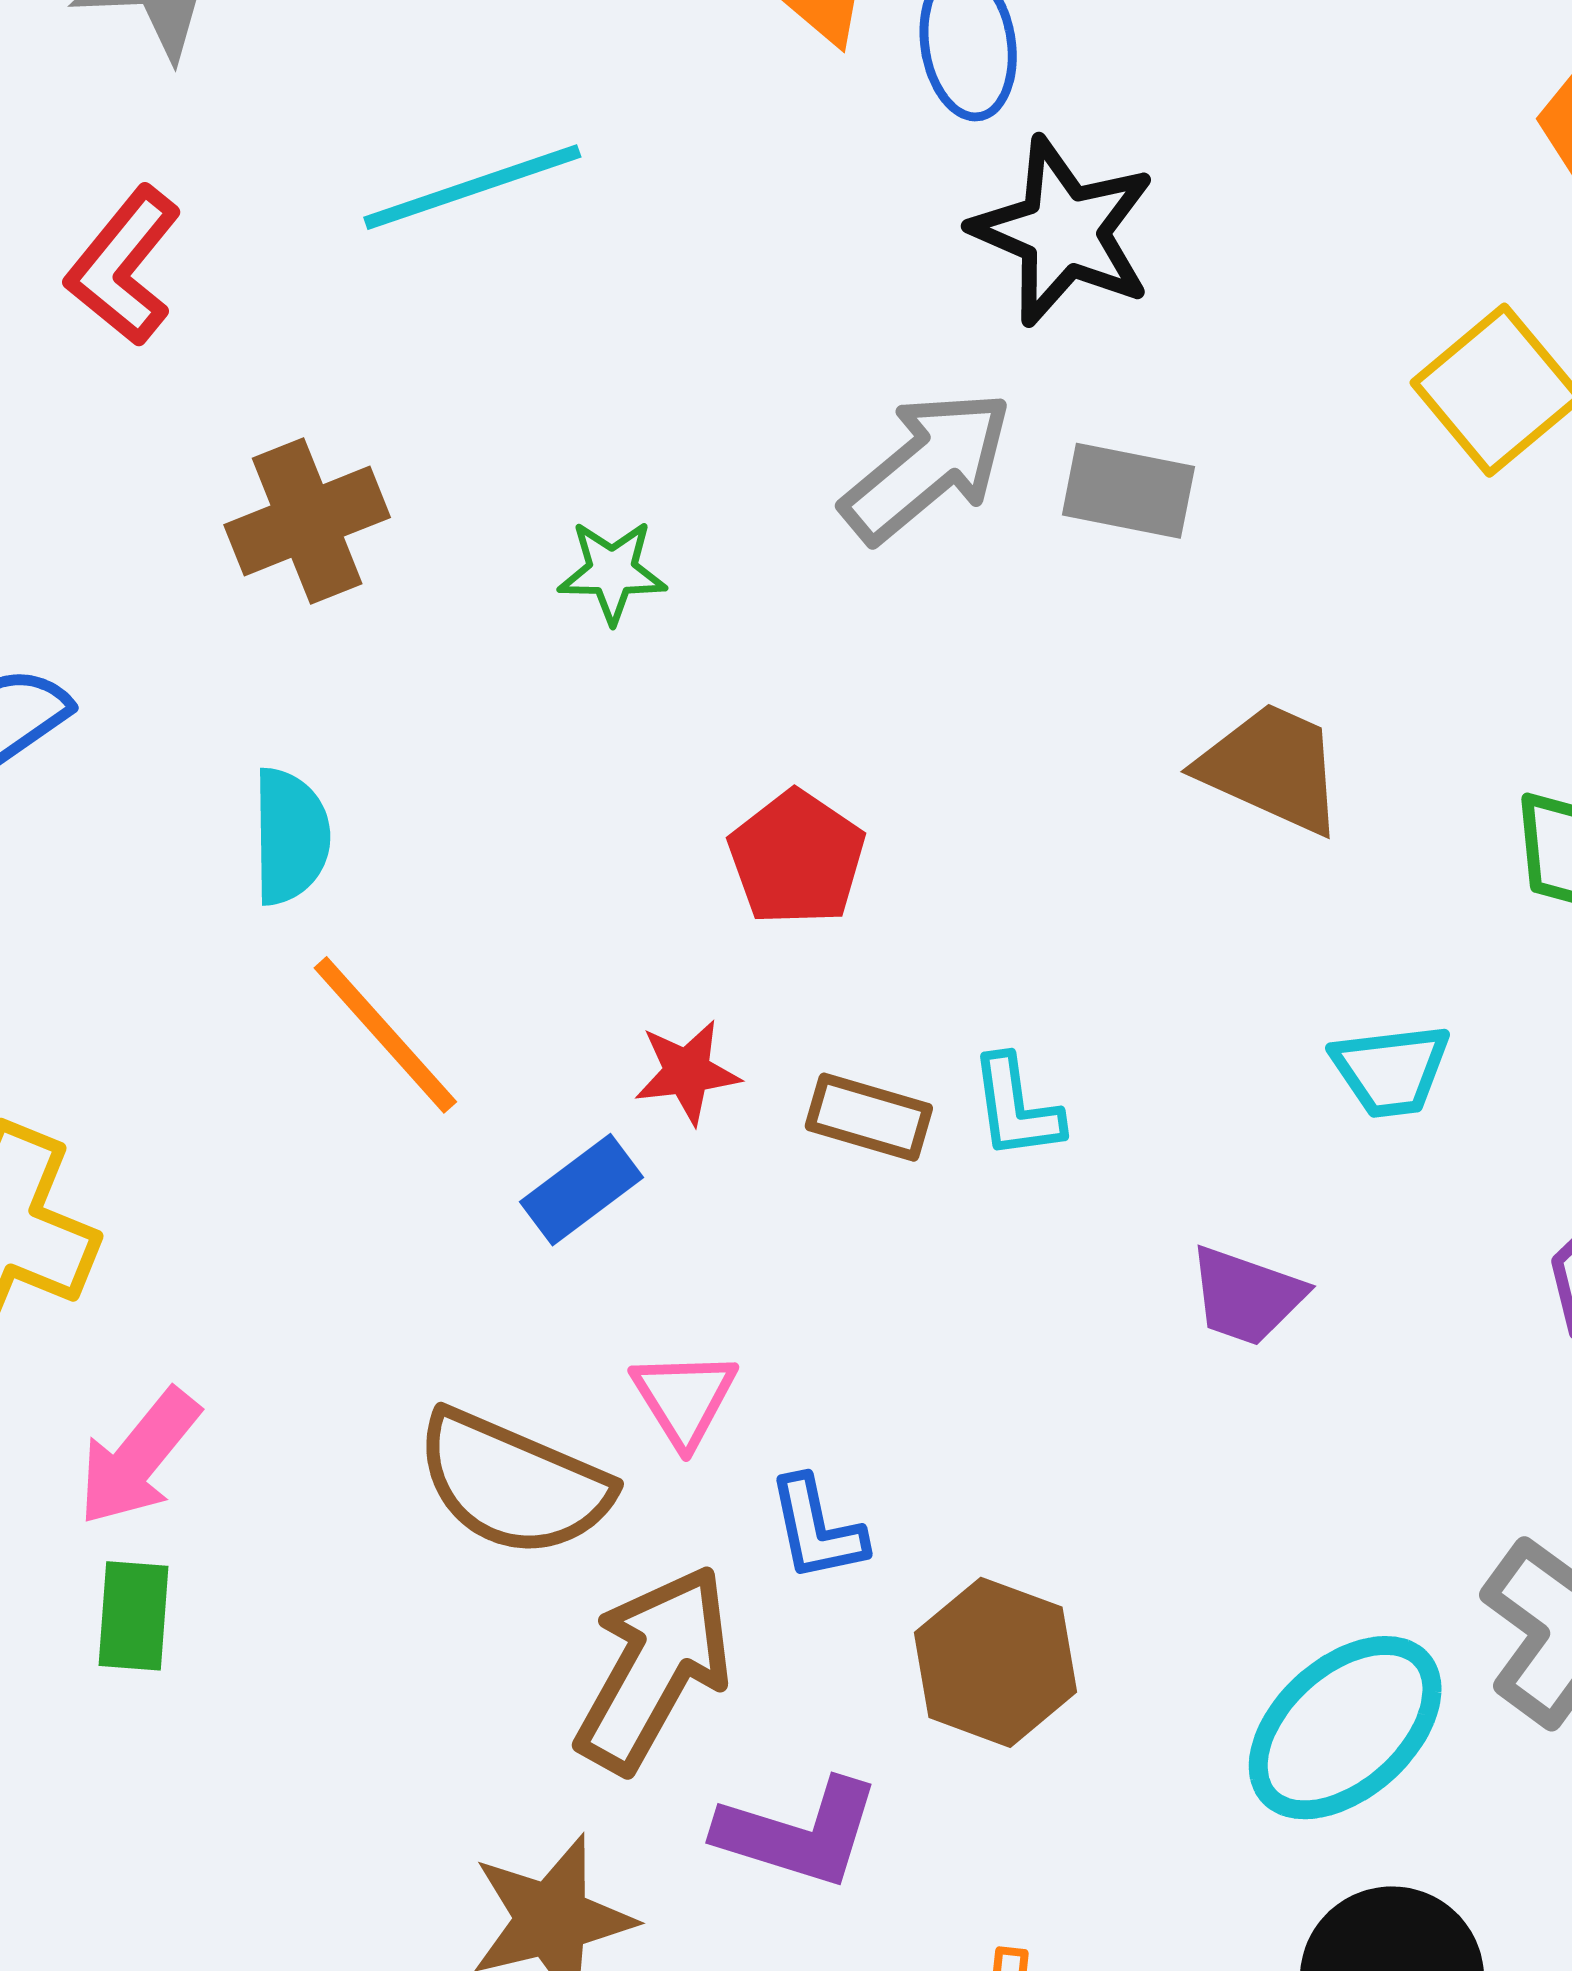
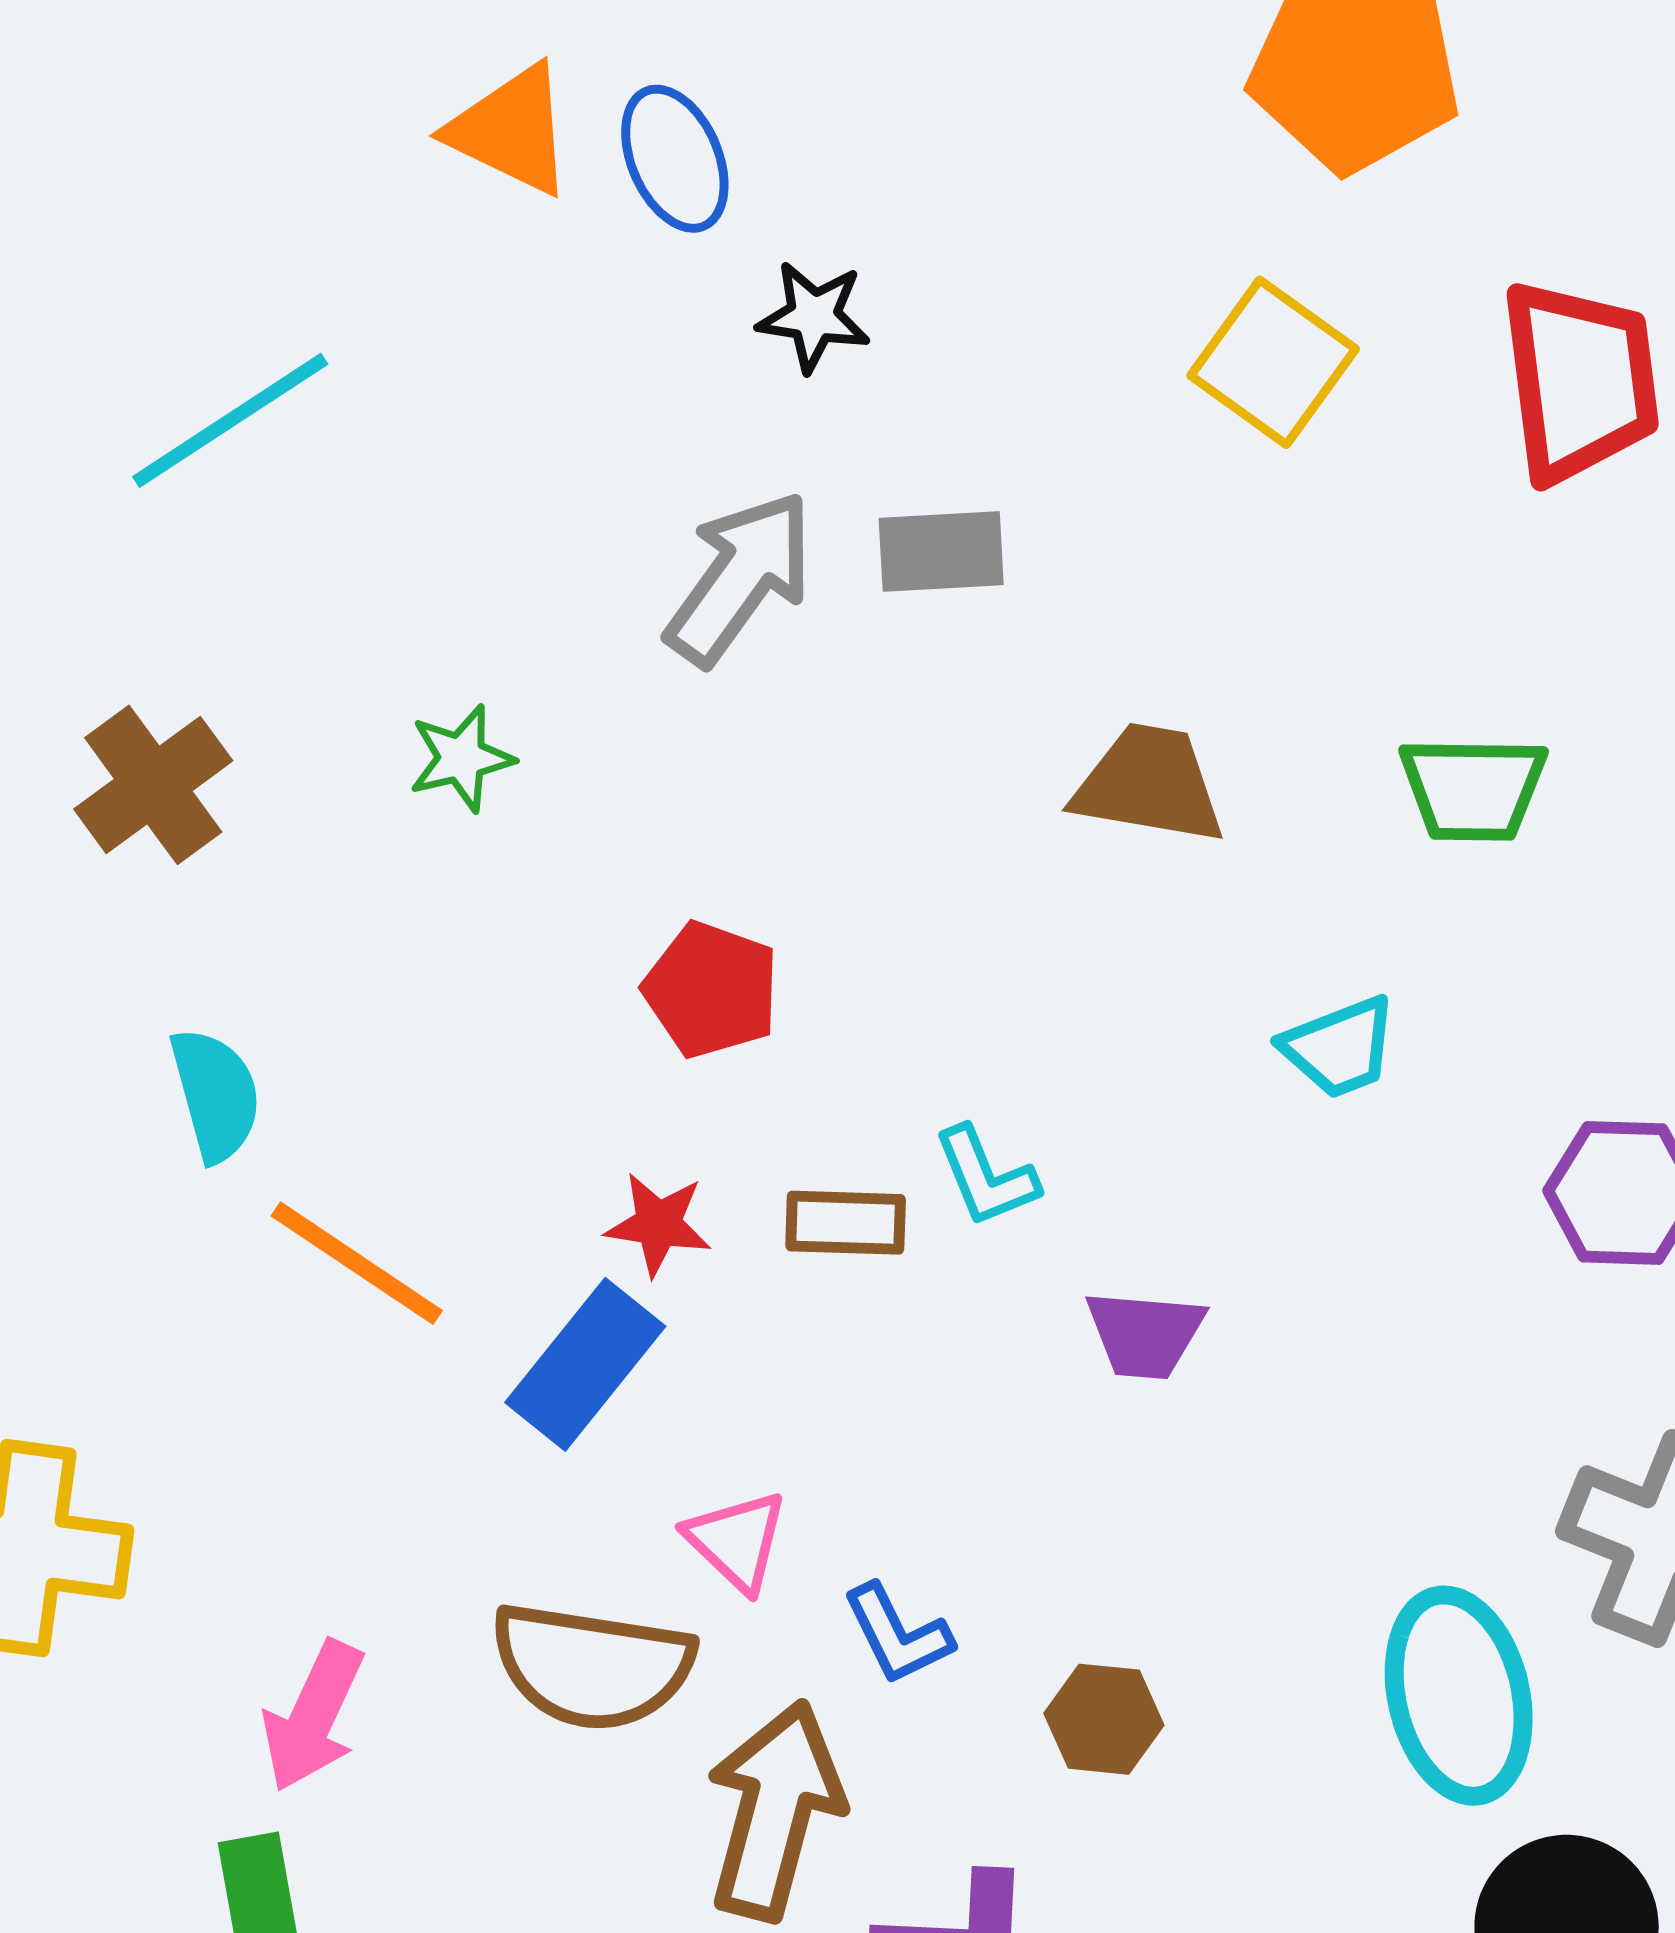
black star: (1063, 232) -> (814, 317), size x0.6
red star: (687, 1072) -> (658, 1224), turned 30
blue rectangle: (581, 1190) -> (585, 1364), size x1.4
purple trapezoid: (1246, 1296) -> (1145, 1334), moved
pink arrow: (138, 1457) -> (313, 1716), moved
brown hexagon: (996, 1662) -> (1104, 1719), size x0.7
cyan ellipse: (1345, 1728) -> (1459, 1696), turned -47

